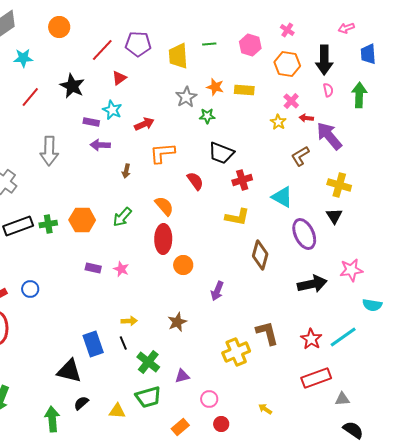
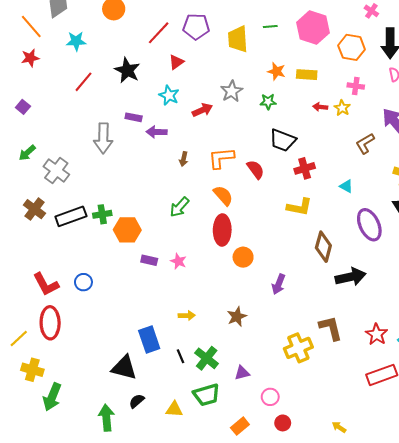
pink cross: (287, 30) -> (371, 11), moved
pink hexagon: (250, 45) -> (313, 28), size x1.4
gray star: (186, 97) -> (232, 91), moved
pink cross: (291, 101) -> (356, 86), turned -35
red arrow: (306, 118) -> (320, 107), moved
purple rectangle: (91, 122) -> (134, 117), moved
orange L-shape: (162, 153) -> (221, 158), moved
cyan triangle: (282, 197) -> (346, 186), size x0.6
orange hexagon: (82, 220) -> (127, 230), moved
black arrow: (312, 284) -> (351, 277), moved
black line: (123, 343) -> (180, 356), moved
yellow arrow: (265, 409) -> (339, 427), moved

